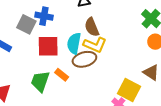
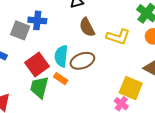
cyan semicircle: (74, 43) -> (61, 56), moved
yellow L-shape: (95, 45) -> (118, 37), moved
red square: (48, 46) -> (37, 65), moved, turned -30

